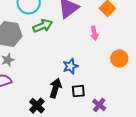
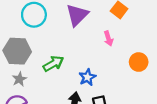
green arrow: (43, 26) -> (53, 64), moved

